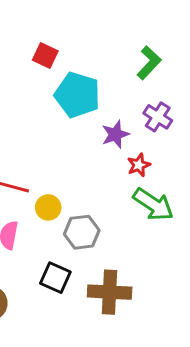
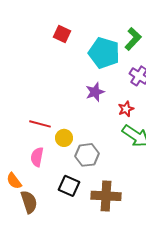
cyan pentagon: (77, 95) -> (104, 53), moved
purple star: (115, 134) -> (95, 92), moved

